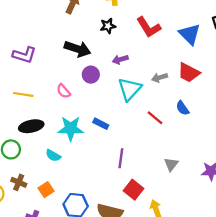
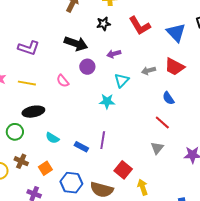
cyan triangle: (130, 89) -> (122, 80), size x0.7
red line: (155, 118) -> (162, 123), moved
blue rectangle: (101, 124) -> (81, 147), moved
cyan star: (71, 128) -> (107, 101), moved, size x0.7
purple line: (121, 158) -> (103, 140), moved

